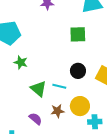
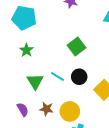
green square: (78, 34) -> (77, 46), moved, turned 36
cyan line: (59, 86) -> (58, 77), moved

